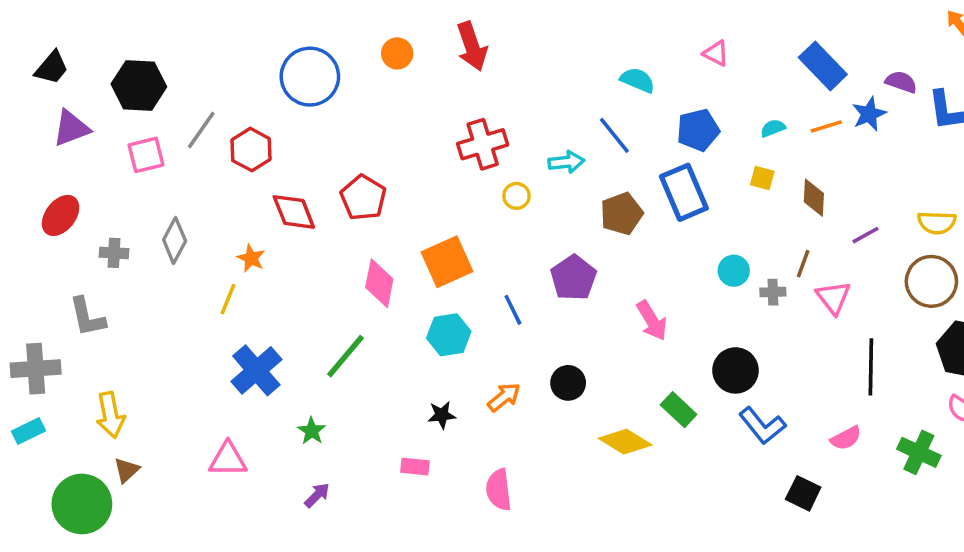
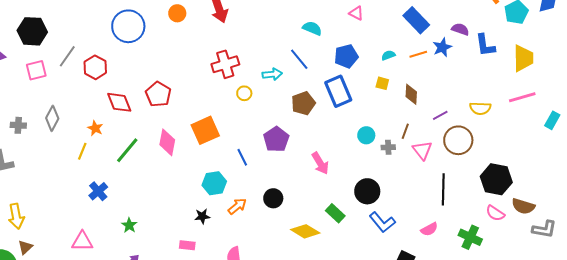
brown circle: (931, 281) -> (458, 140), moved
cyan hexagon: (449, 335) -> (214, 183), moved
green line: (345, 356) -> (127, 150), moved
blue cross: (256, 370) -> (98, 191), size x0.7

